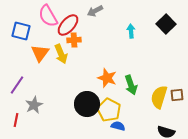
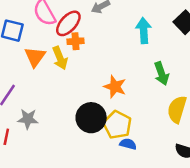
cyan arrow: (131, 31) -> (144, 31), size x1.5
green arrow: (131, 85) -> (161, 74), moved
gray star: (34, 105) -> (28, 119), turned 30

